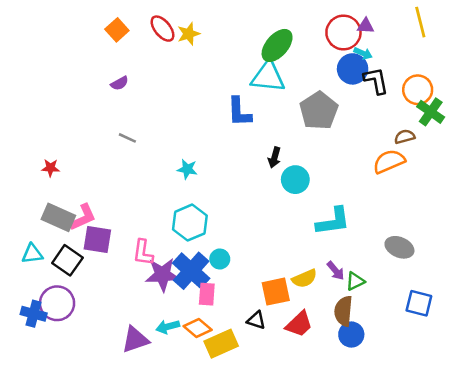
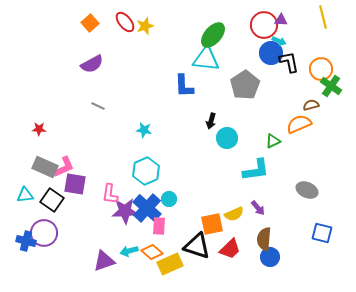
purple semicircle: (120, 83) -> (92, 64), size x1.6
green triangle: (355, 281) -> (273, 141), moved
black triangle: (256, 320) -> (197, 246), size x1.8

